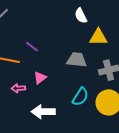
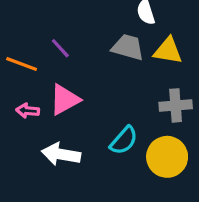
gray trapezoid: (77, 60) -> (128, 47), moved
pink triangle: (40, 78) -> (65, 100), size x1.5

